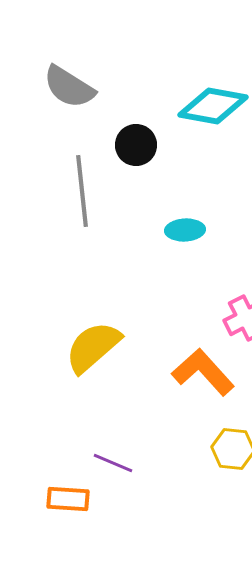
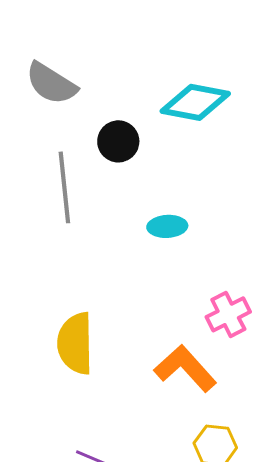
yellow semicircle: (93, 347) -> (75, 343), turned -50

